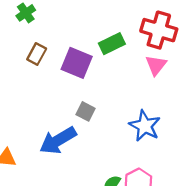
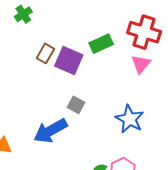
brown rectangle: (37, 54) -> (45, 53), moved

